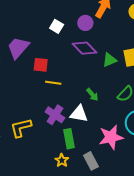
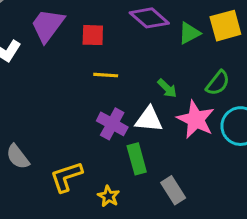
red square: (41, 65) -> (93, 35), moved
yellow L-shape: (21, 128) -> (66, 177), moved
pink star: (111, 137) -> (196, 119), moved, turned -30
yellow star: (62, 160) -> (109, 196), moved

